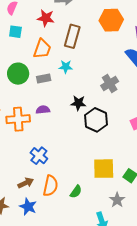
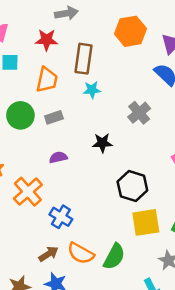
cyan star: (66, 67) -> (92, 90), moved
orange cross: (18, 119) -> (28, 192), moved, turned -30
black hexagon: (96, 120) -> (132, 186), moved
orange semicircle: (50, 186) -> (81, 253), turned 115
green semicircle: (76, 192) -> (114, 257), size x1.5

